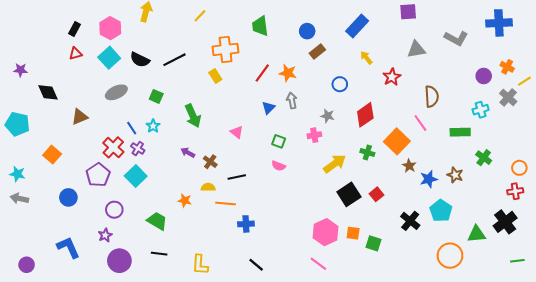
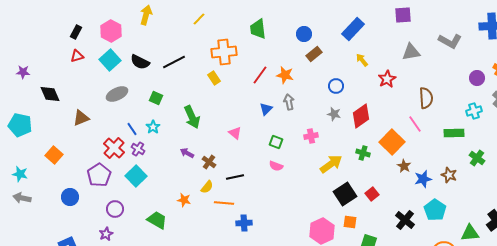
gray star: (328, 116) -> (334, 114), moved
yellow semicircle: (208, 187) -> (207, 187), turned 128
orange square: (353, 233) -> (350, 222), moved

